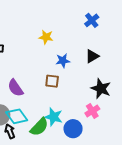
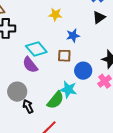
black triangle: (92, 56) -> (99, 17), moved
cyan diamond: (17, 116) -> (36, 49), moved
blue circle: (73, 129) -> (83, 71), moved

